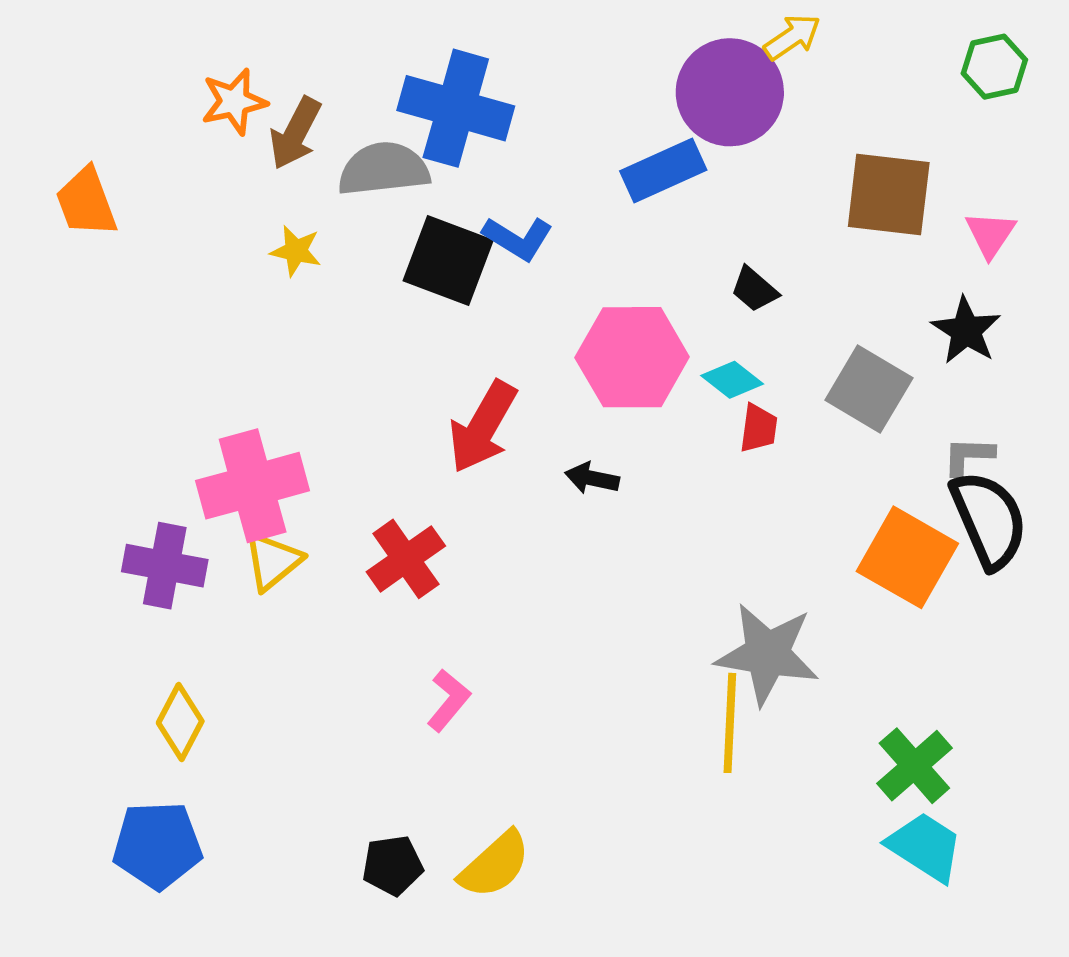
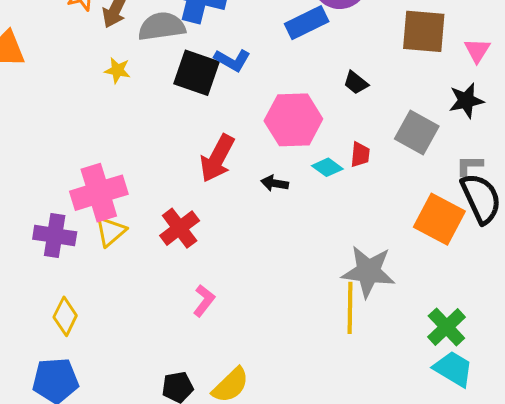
black star: (966, 330) -> (466, 101), turned 30
cyan diamond: (732, 380) -> (327, 167), moved

